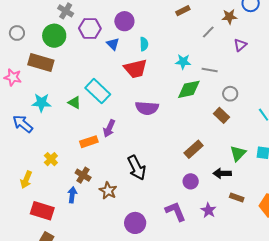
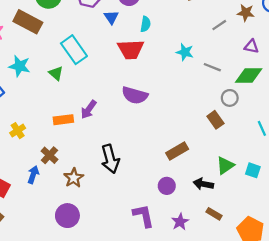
purple triangle: (240, 45) -> (251, 46), turned 40
green diamond: (189, 89) -> (249, 76), moved
cyan rectangle: (98, 91) -> (74, 50), moved
purple circle: (135, 223) -> (67, 216), moved

